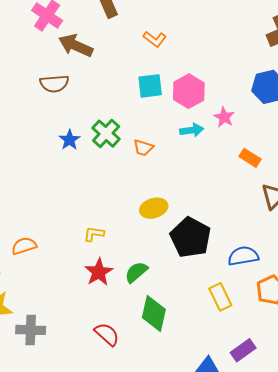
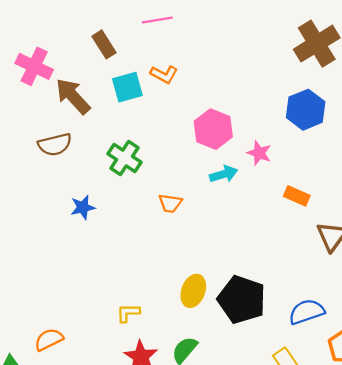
brown arrow: (76, 46) -> (73, 96), turned 32
cyan square: (150, 86) -> (127, 87), moved
green cross: (106, 134) -> (124, 158), moved
blue star: (70, 140) -> (83, 207), turned 30
yellow ellipse: (154, 208) -> (193, 291), moved, turned -44

